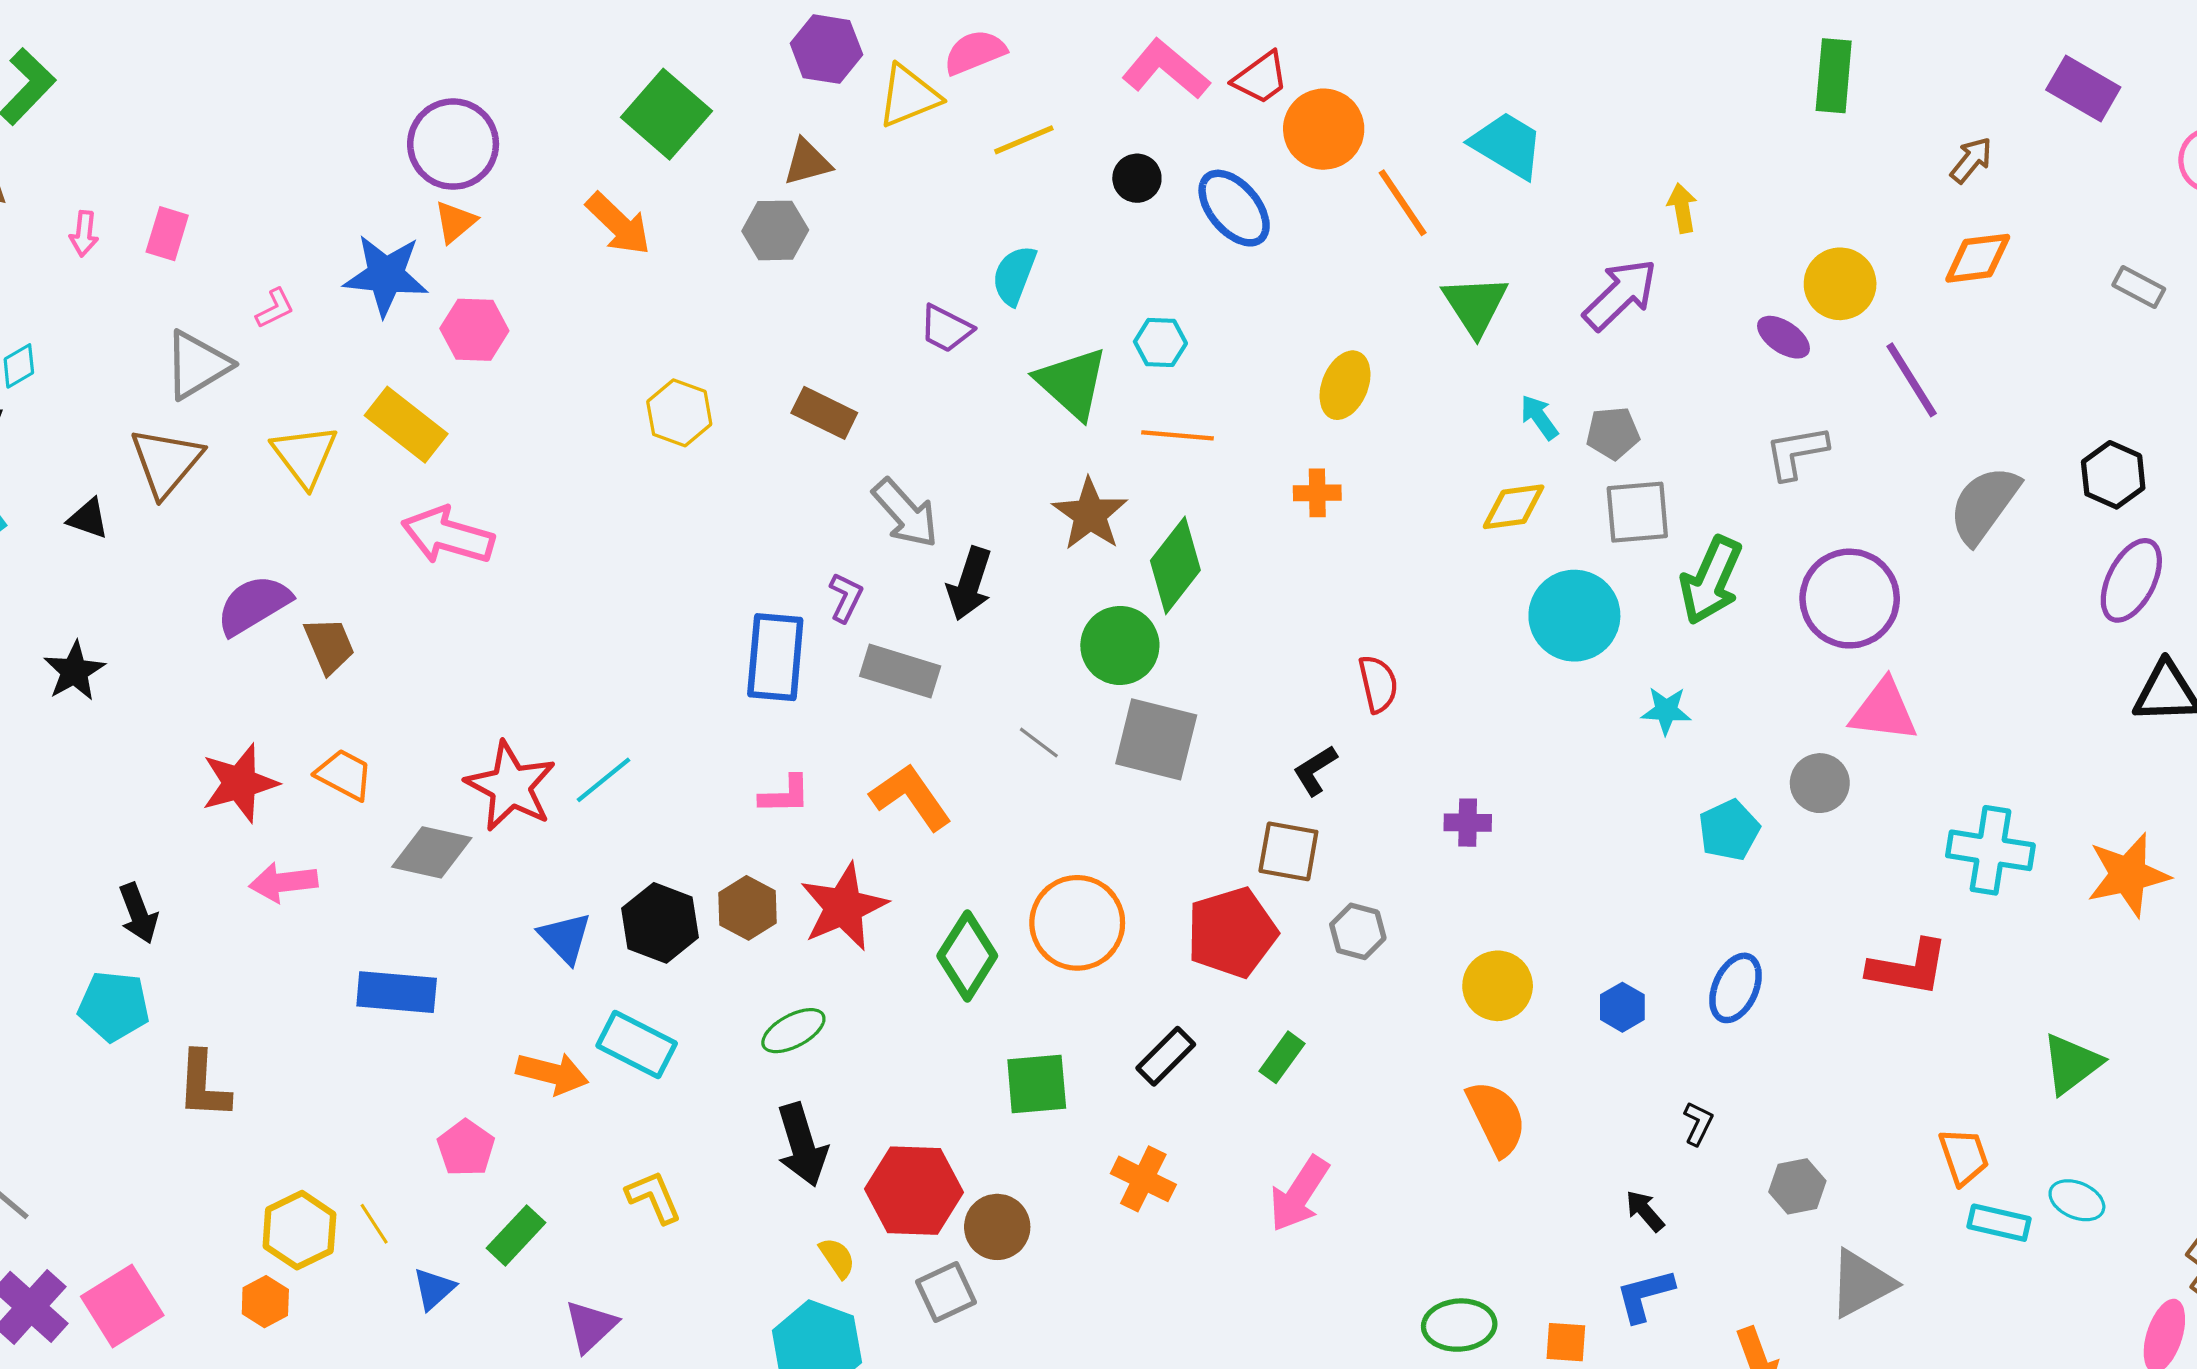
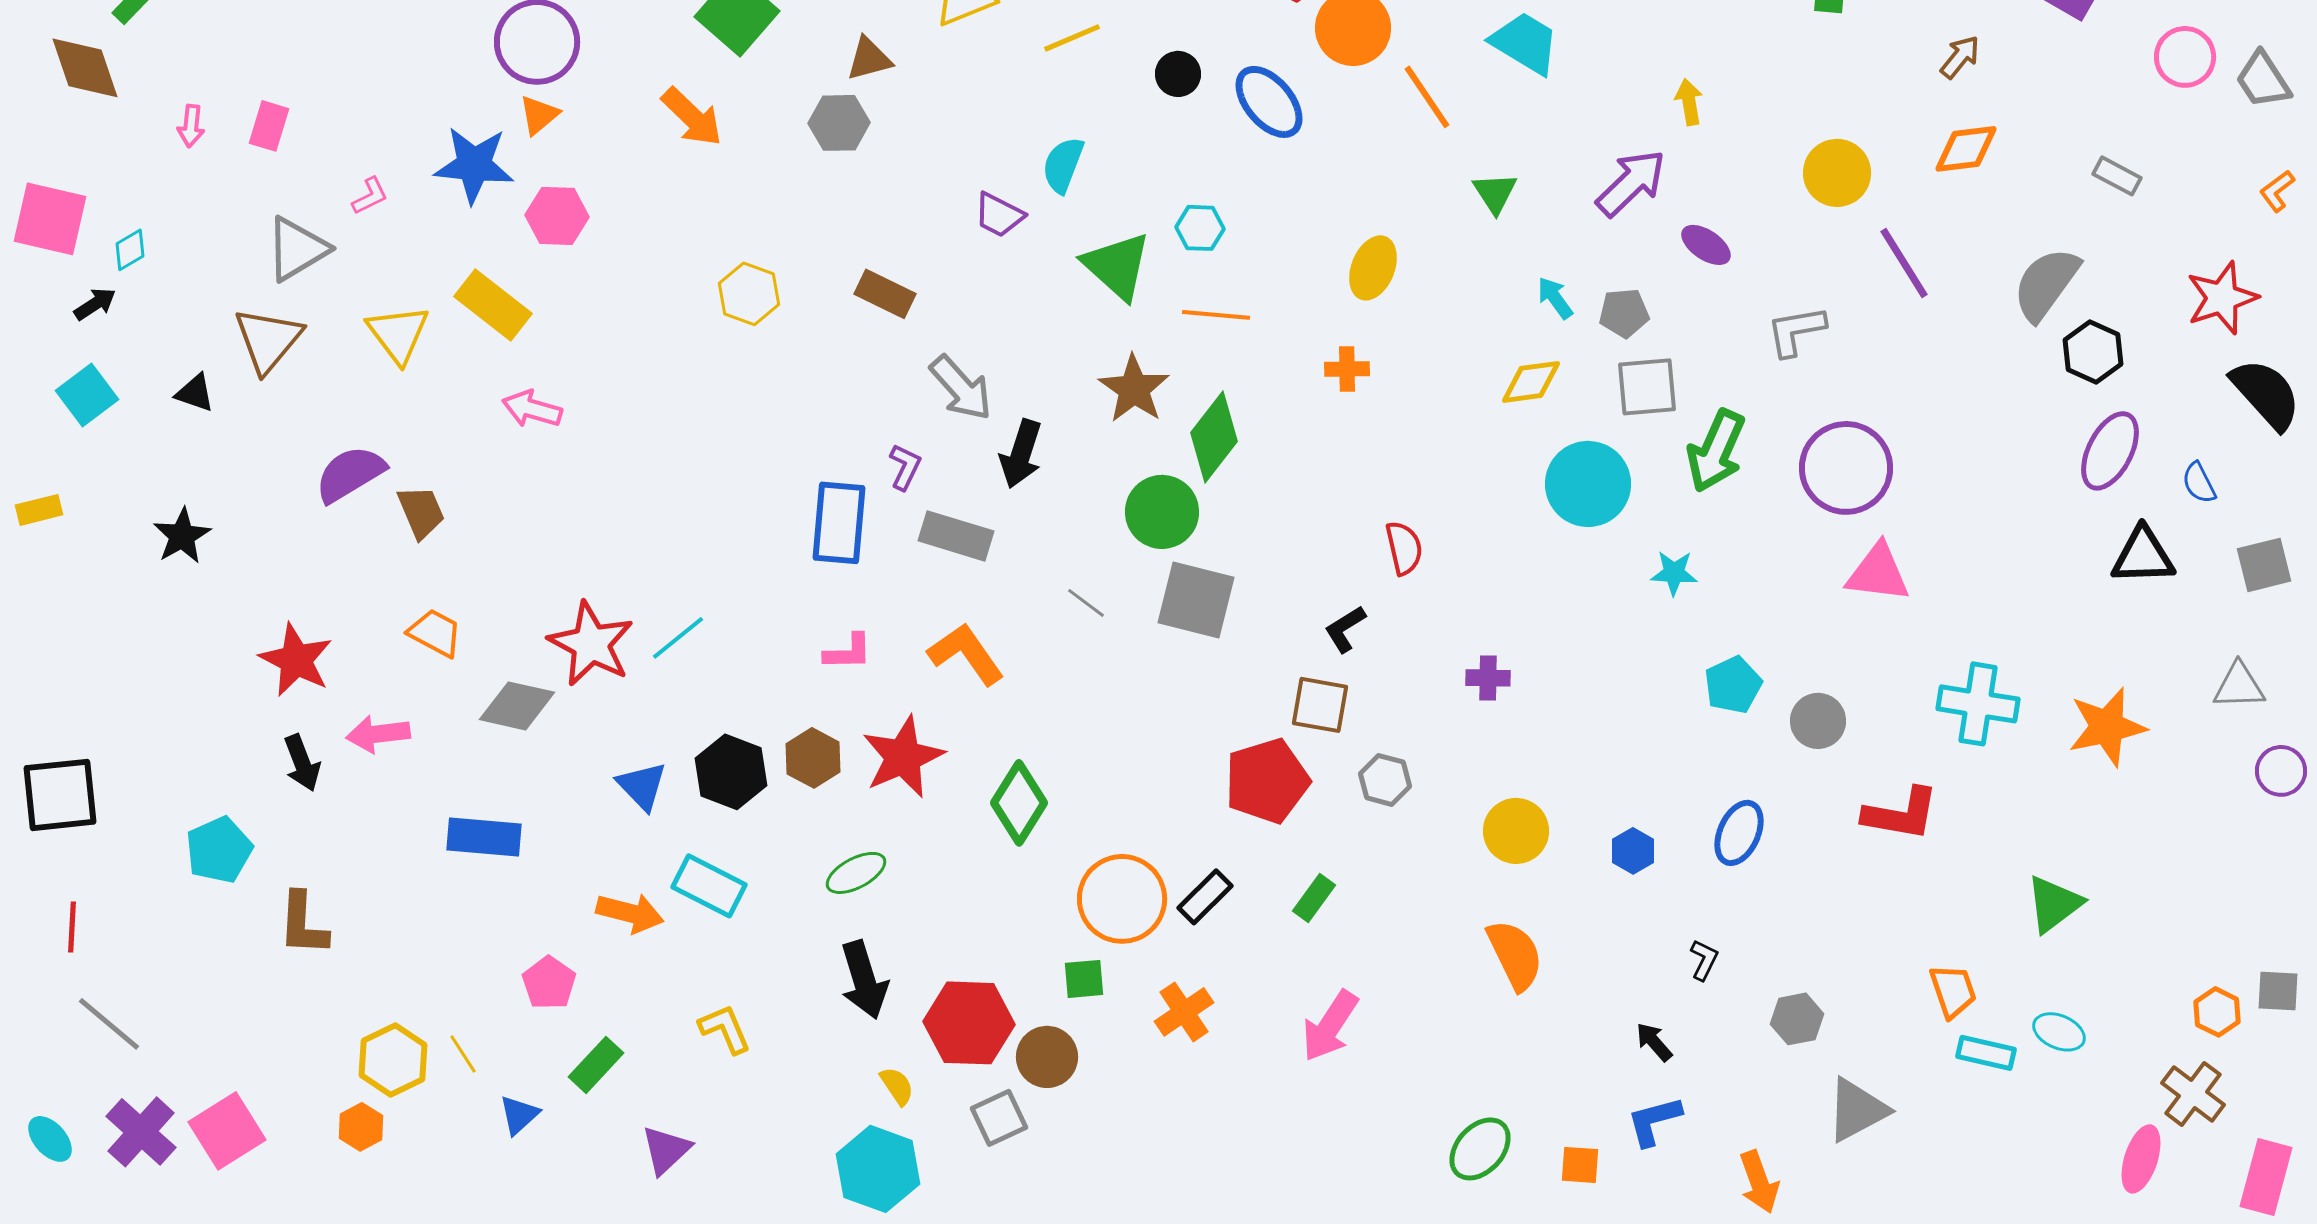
green triangle: (1475, 305) -> (1495, 193), size x0.7
purple ellipse: (1784, 337) -> (1706, 245), moved
gray semicircle: (1984, 505) -> (2046, 284), moved
pink arrow: (448, 536) -> (532, 409), size x0.7
red star: (240, 783) -> (296, 660), moved, turned -30
gray circle: (1820, 783) -> (1818, 721), moved
black arrow: (138, 913) -> (302, 763), moved
orange circle: (1077, 923) -> (1122, 899), moved
cyan pentagon: (114, 1006) -> (219, 850), turned -30
green square: (1037, 1084) -> (1084, 979), moved, size x0.7
orange cross: (1143, 1179) -> (1184, 1012), turned 30
green ellipse: (1459, 1325) -> (1480, 1149), turned -44

